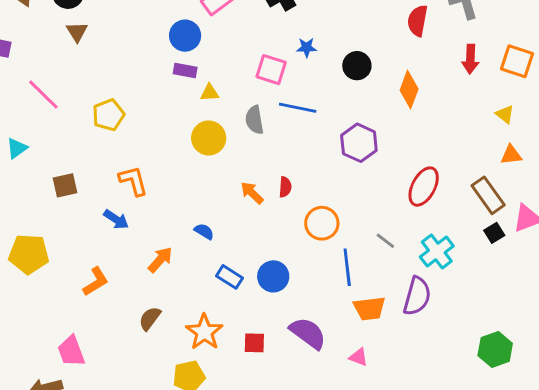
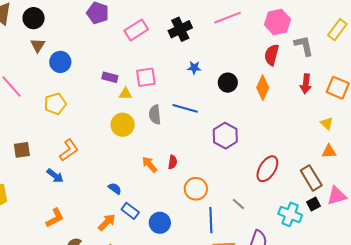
blue circle: (185, 36) -> (60, 62), moved
pink square: (271, 70) -> (146, 77), moved, turned -30
orange diamond: (409, 90) -> (263, 88), moved
orange L-shape: (133, 181) -> (69, 150), turned 65
cyan cross: (437, 252) -> (290, 214), moved, turned -35
orange arrow: (160, 260) -> (107, 222), moved
blue rectangle: (230, 277) -> (130, 211), moved
orange L-shape: (96, 282) -> (55, 218), moved

